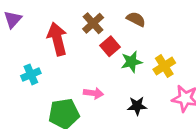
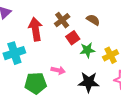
cyan cross: (31, 74) -> (14, 53), size x1.5
black star: (137, 106) -> (89, 82), size x1.5

